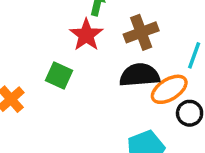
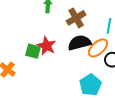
red star: (86, 35) -> (47, 46), moved

